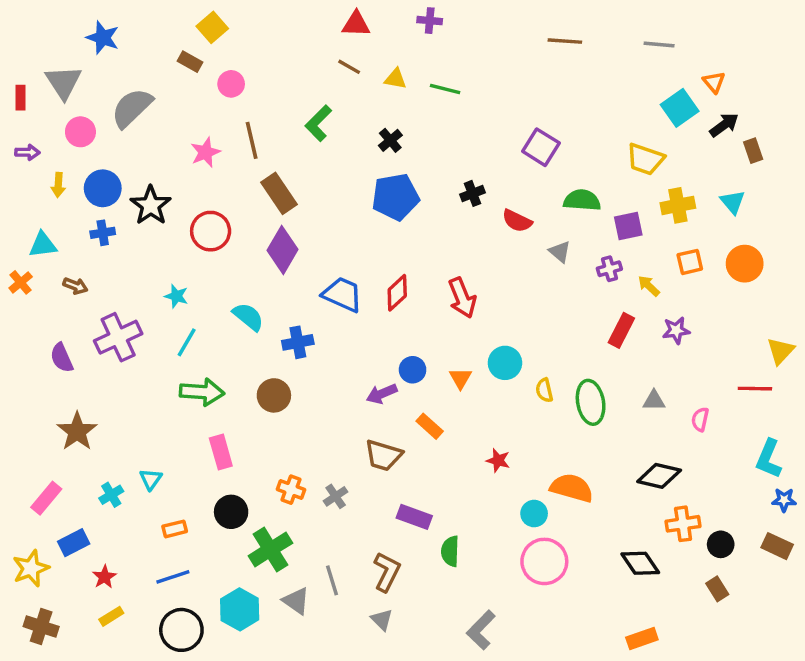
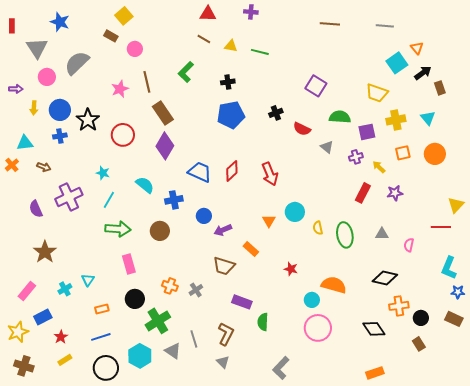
red rectangle: (21, 98) -> (12, 26), moved
black cross: (390, 140) -> (228, 82), turned 32
blue circle: (413, 370) -> (204, 216), moved

